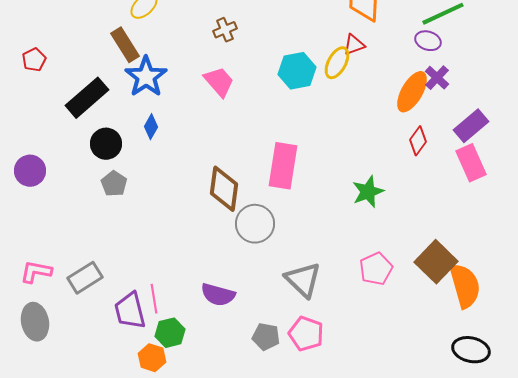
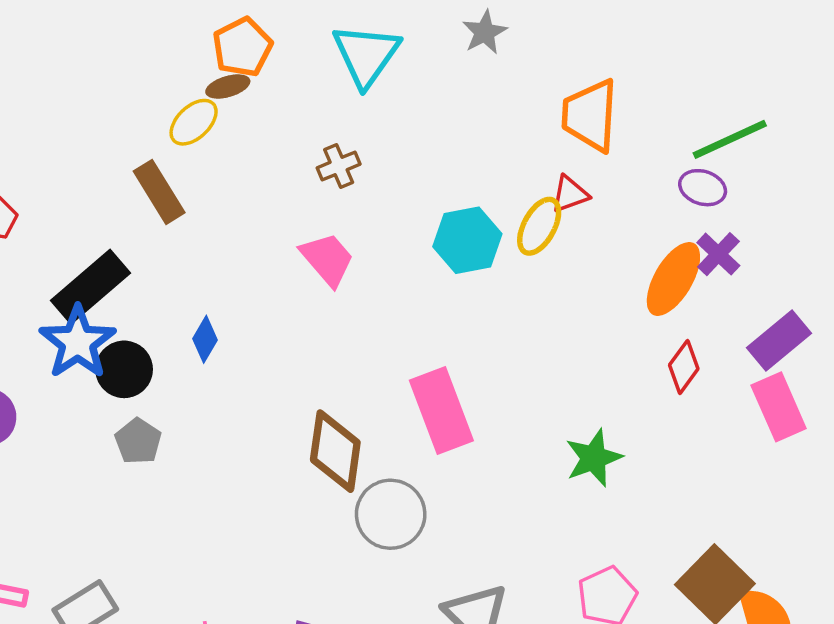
blue star: (146, 77) -> (78, 342), moved
pink rectangle: (283, 166) -> (441, 410), turned -30

